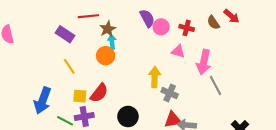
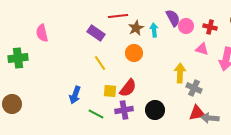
cyan arrow: (112, 42) -> (154, 30), moved
blue arrow: (43, 100) -> (75, 95), size x0.7
purple cross: (84, 116) -> (124, 110), moved

